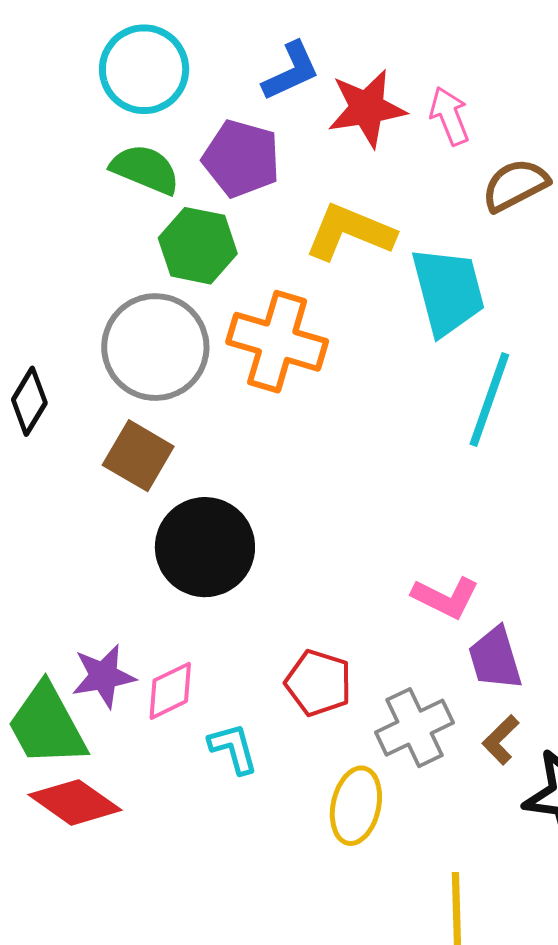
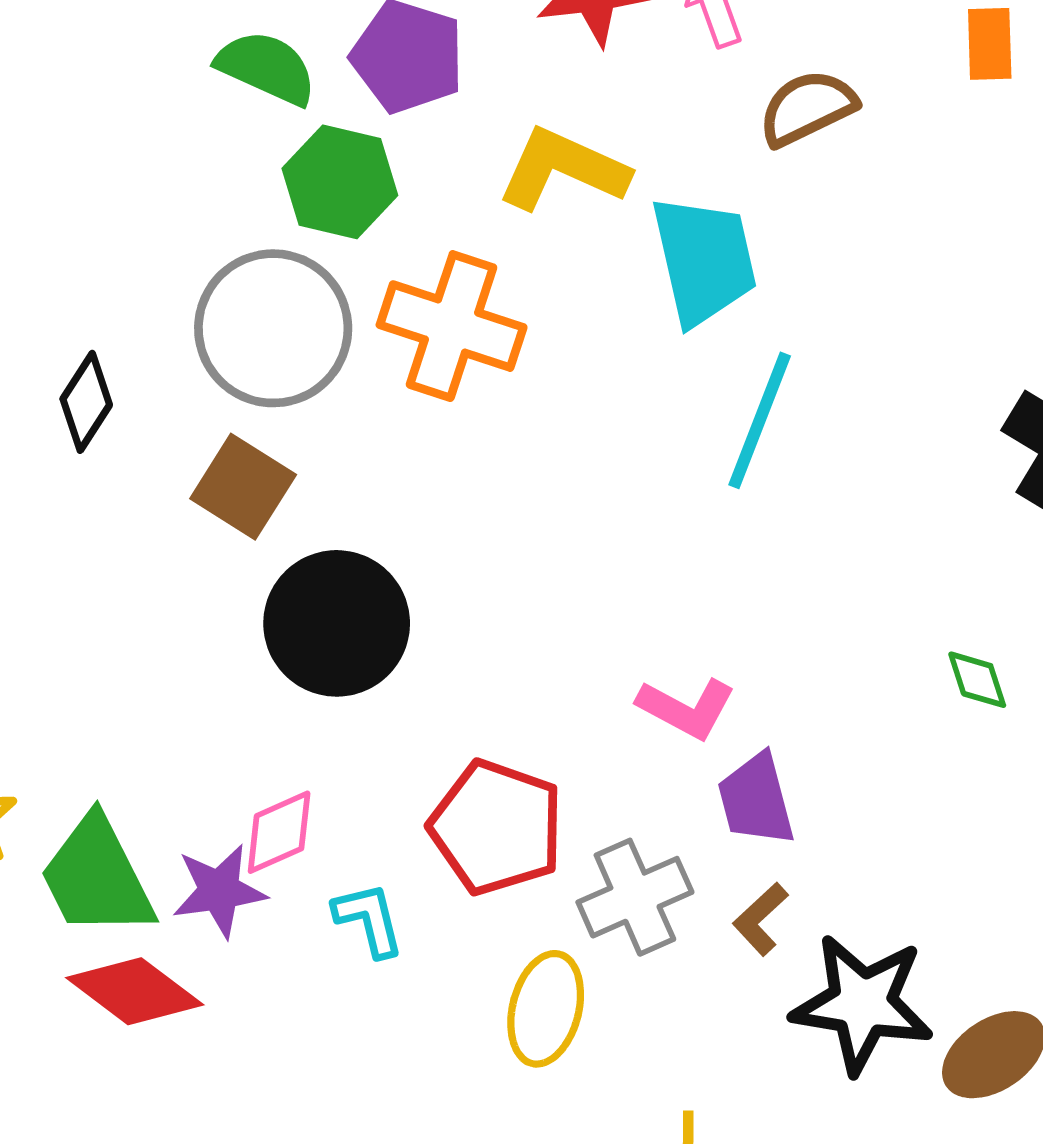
purple star: (104, 676) -> (219, 891), moved
red pentagon: (318, 683) -> (496, 827), size x1.4

